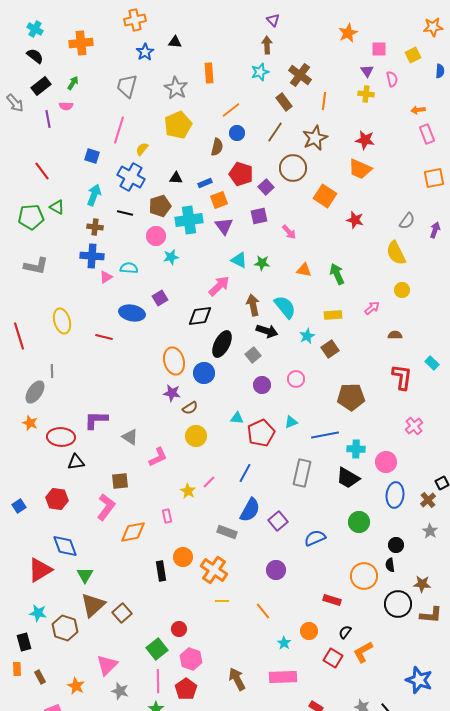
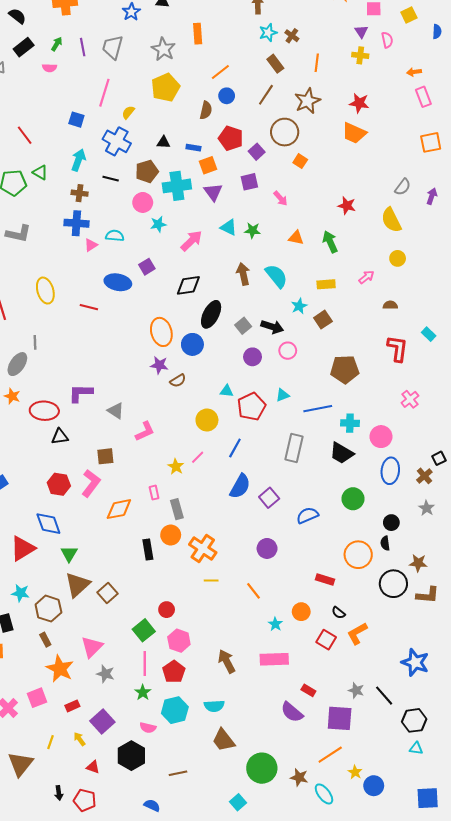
cyan star: (260, 72) -> (268, 33), moved
brown cross: (300, 75) -> (292, 36), size x0.6
purple line: (48, 119) -> (83, 47), moved
blue rectangle: (205, 183) -> (193, 148), turned 32
orange square: (325, 196) -> (300, 161), moved, size x0.6
red star: (355, 220) -> (347, 206), moved
pink arrow: (219, 286) -> (191, 241), moved
black arrow: (267, 331) -> (272, 327), moved
yellow circle: (196, 436) -> (207, 420), moved
red hexagon: (57, 499) -> (59, 484), moved
gray rectangle: (227, 532) -> (177, 509), moved, turned 54
black semicircle: (345, 632) -> (338, 613), turned -88
brown rectangle: (40, 677) -> (45, 640), moved
orange star: (76, 686) -> (60, 669), size x1.5

